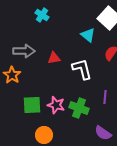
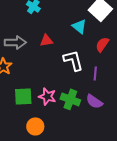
red triangle: (54, 58) -> (46, 40), moved
purple line: (105, 97) -> (95, 73), moved
purple semicircle: (103, 133) -> (94, 101), moved

